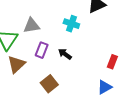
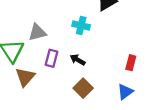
brown square: (49, 84) -> (83, 88), moved

